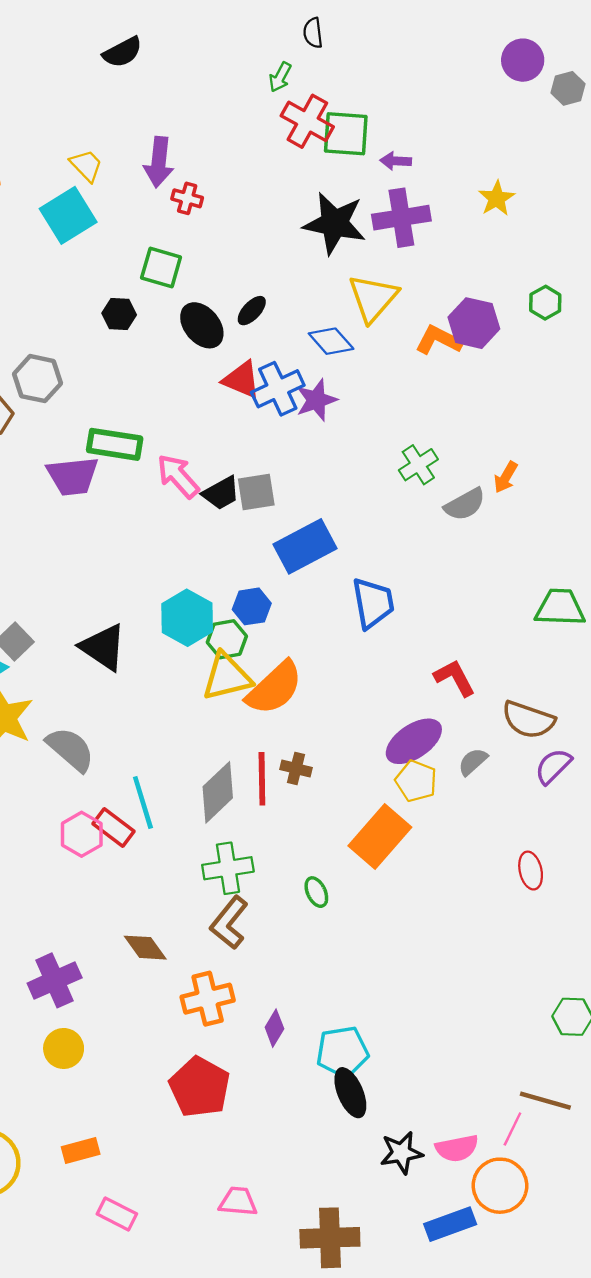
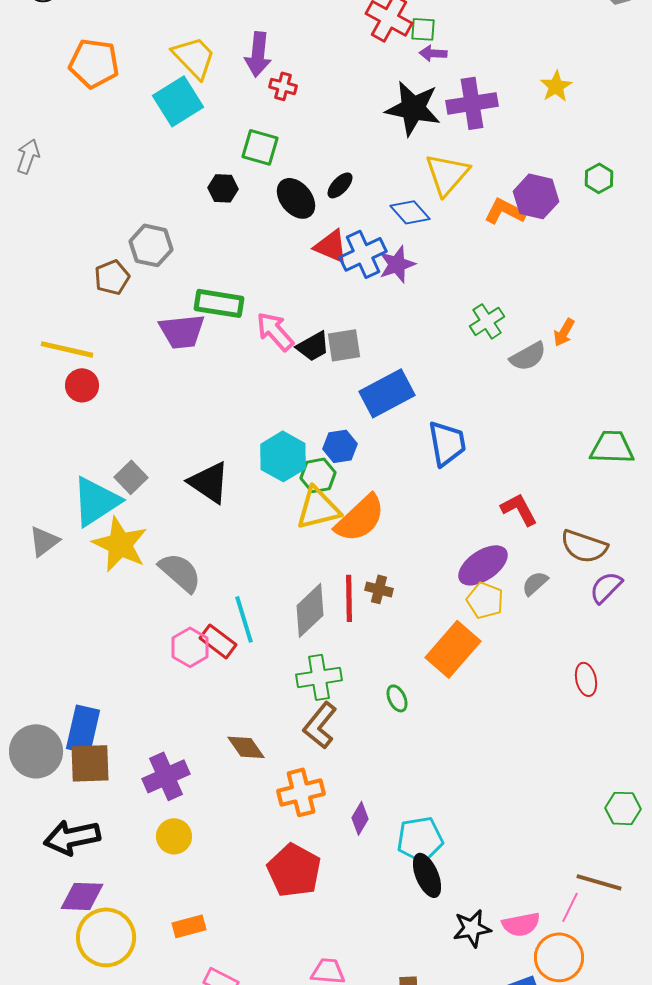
green square: (346, 134) -> (423, 29), size x0.6
purple arrow: (396, 161) -> (433, 53), moved
yellow trapezoid: (86, 165) -> (194, 57), size x1.5

